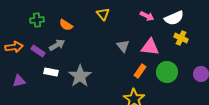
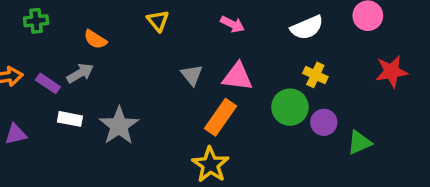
white semicircle: (174, 18) -> (307, 28), moved
green cross: (37, 20) -> (36, 21), moved
yellow cross: (181, 38) -> (315, 75), moved
orange rectangle: (140, 71) -> (221, 117), size x1.5
green circle: (167, 72) -> (290, 107), moved

